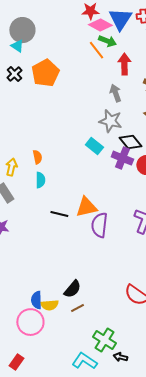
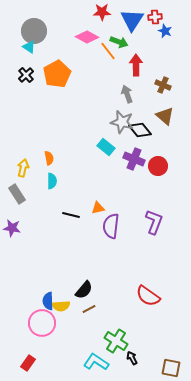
pink diamond: (100, 25) -> (87, 37), moved
black diamond: (130, 142) -> (140, 130), moved
orange triangle: (86, 207) -> (98, 208), size x0.6
black arrow: (120, 357) -> (132, 358), turned 48

